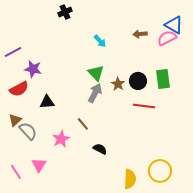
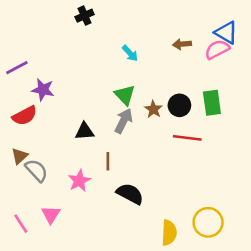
black triangle: (47, 102) -> (85, 131), moved
brown line: (83, 124) -> (108, 161), turned 40
black semicircle: (100, 149) -> (130, 194), size x1.5

